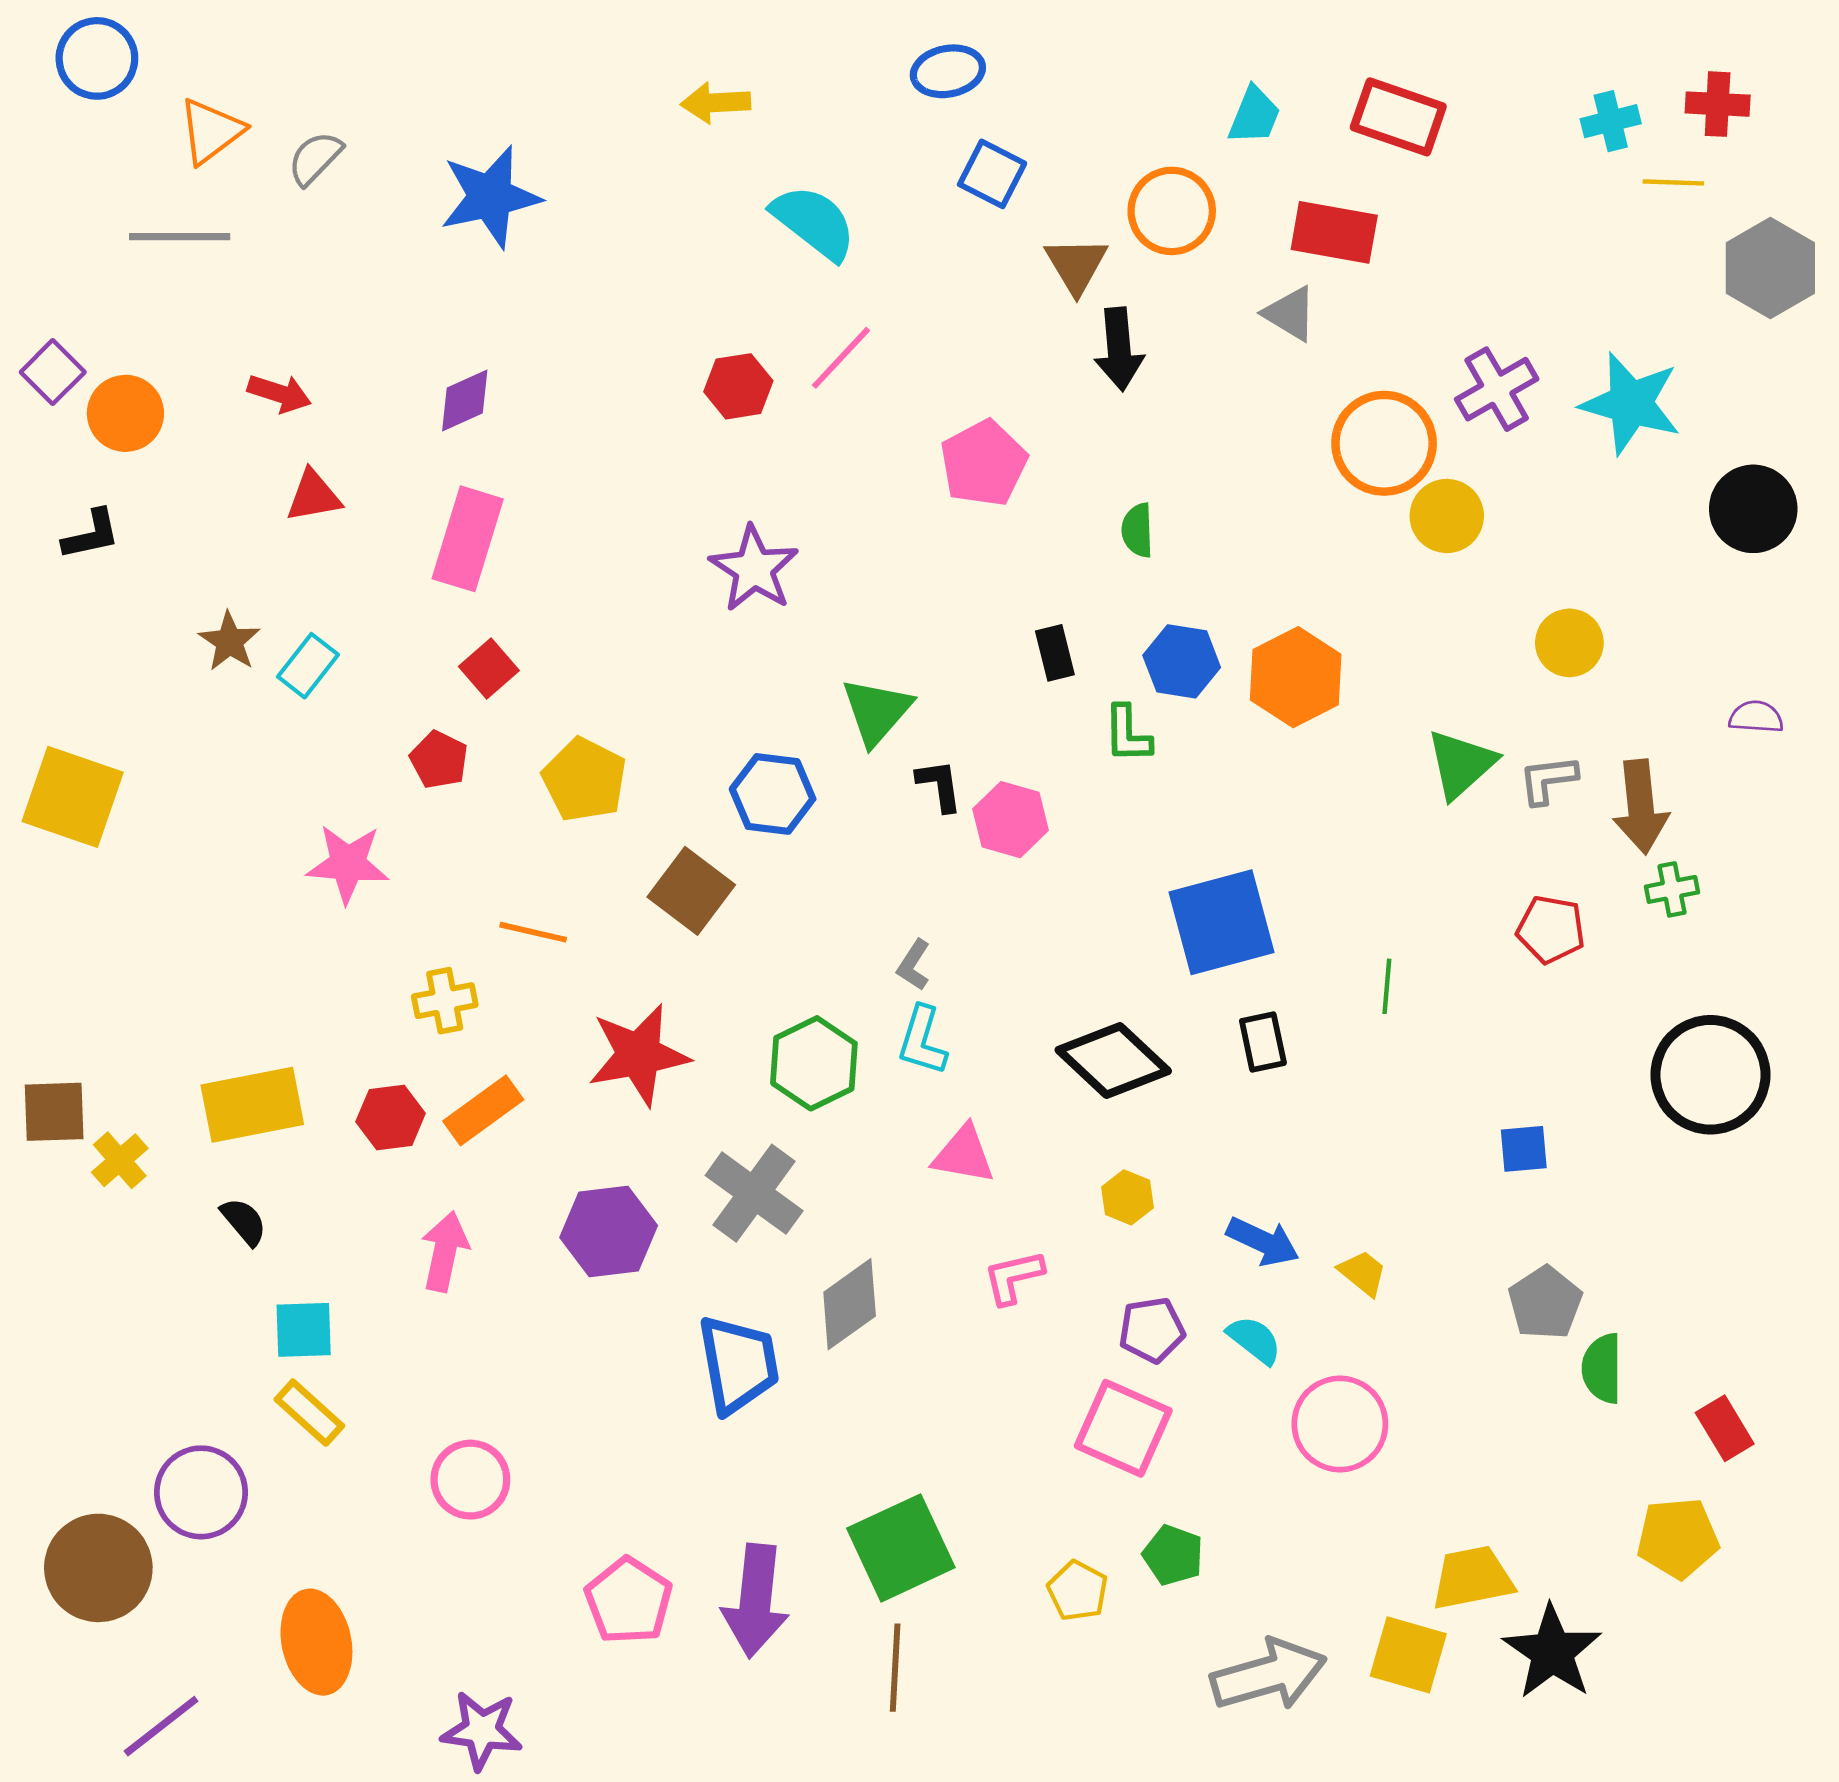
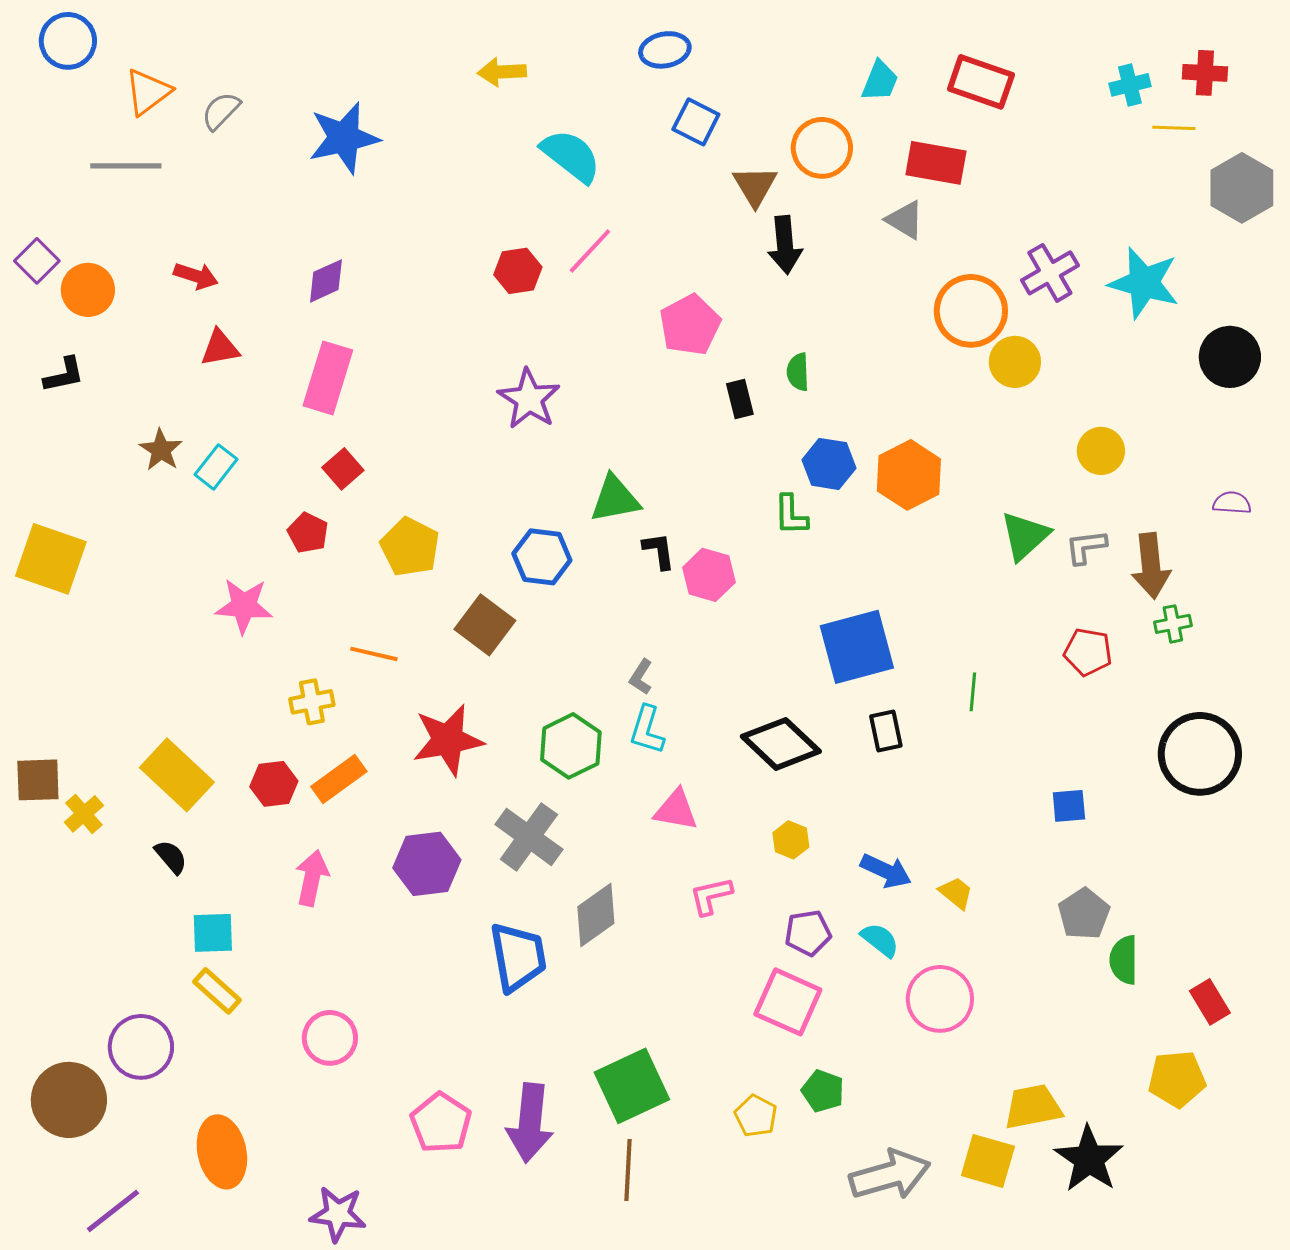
black rectangle: (1055, 653) -> (740, 399), moved
green triangle: (877, 711) -> (615, 499), turned 38
yellow rectangle: (252, 1105) -> (177, 775), turned 54

